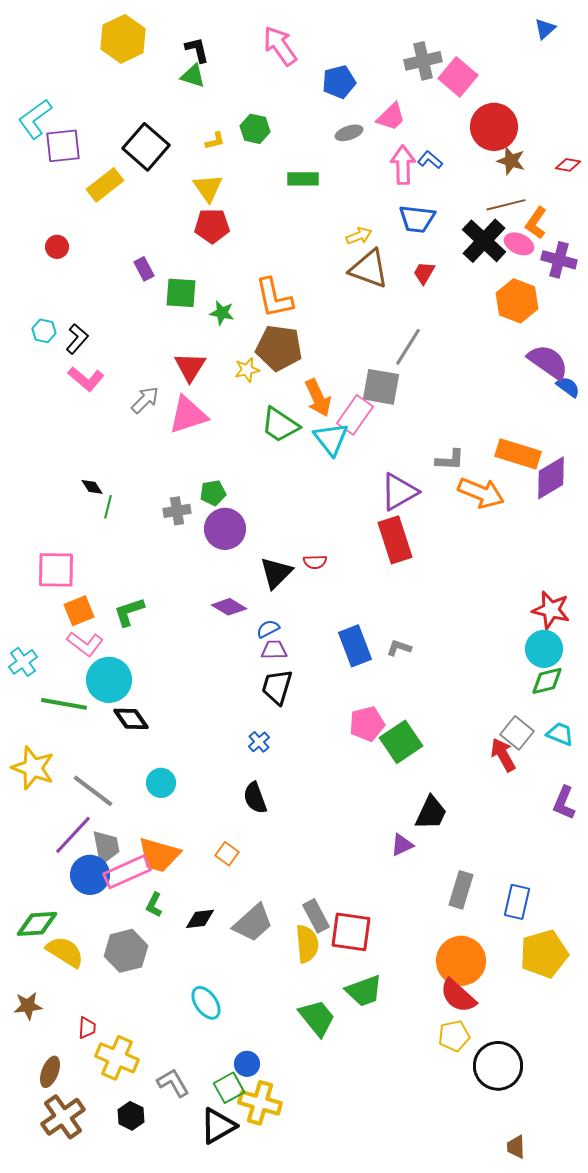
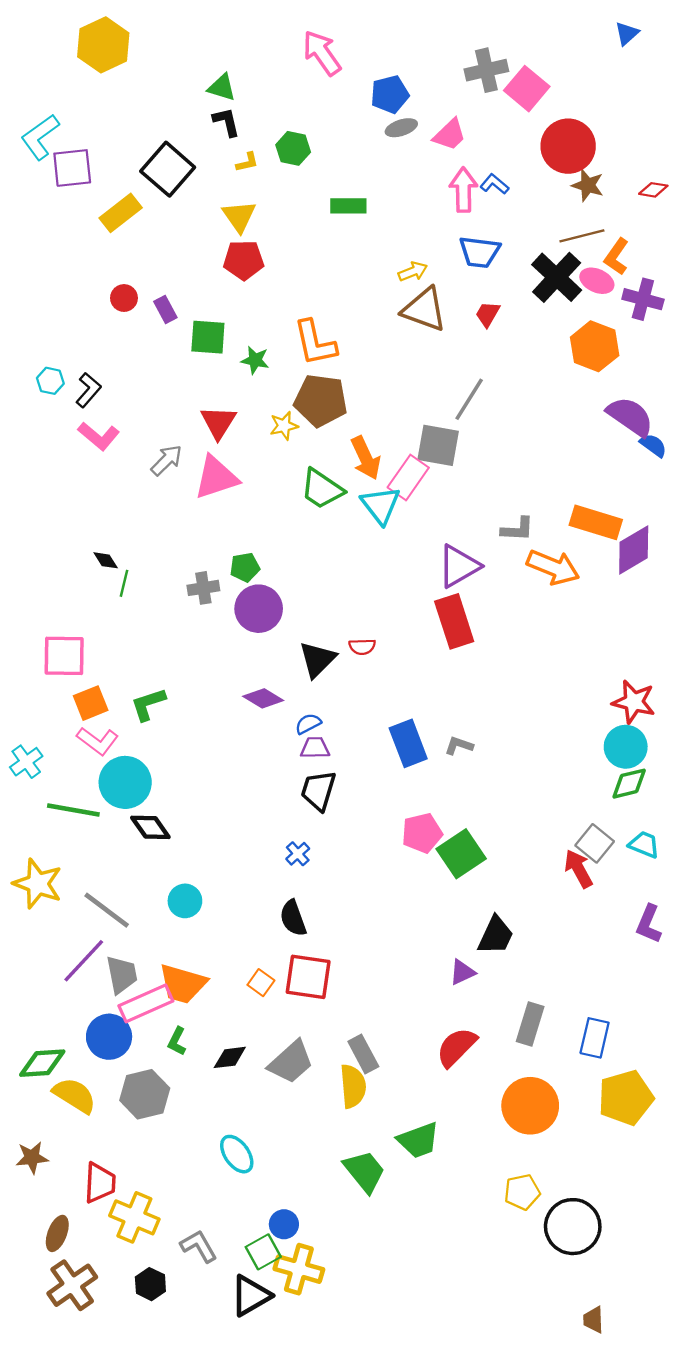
yellow hexagon: (123, 39) -> (103, 45), moved
black L-shape: (197, 50) -> (226, 122), moved
gray ellipse: (349, 133) -> (401, 128), moved
red circle: (57, 247) -> (124, 298), moved
blue circle: (90, 875) -> (109, 1037), moved
red square: (351, 932) -> (308, 977), moved
red semicircle: (458, 996) -> (457, 1047), moved, turned 93
red trapezoid: (87, 1028) -> (100, 1183), size x1.6

